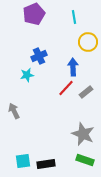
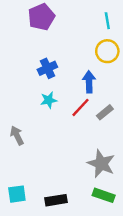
cyan line: (74, 17) -> (107, 21), moved
cyan star: (27, 75) -> (49, 100), moved
cyan square: (23, 161) -> (17, 194), moved

